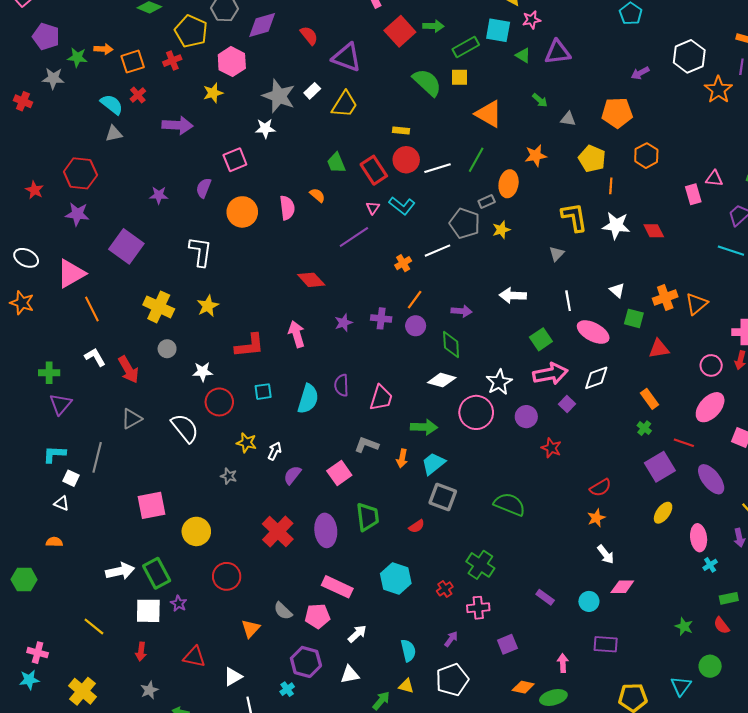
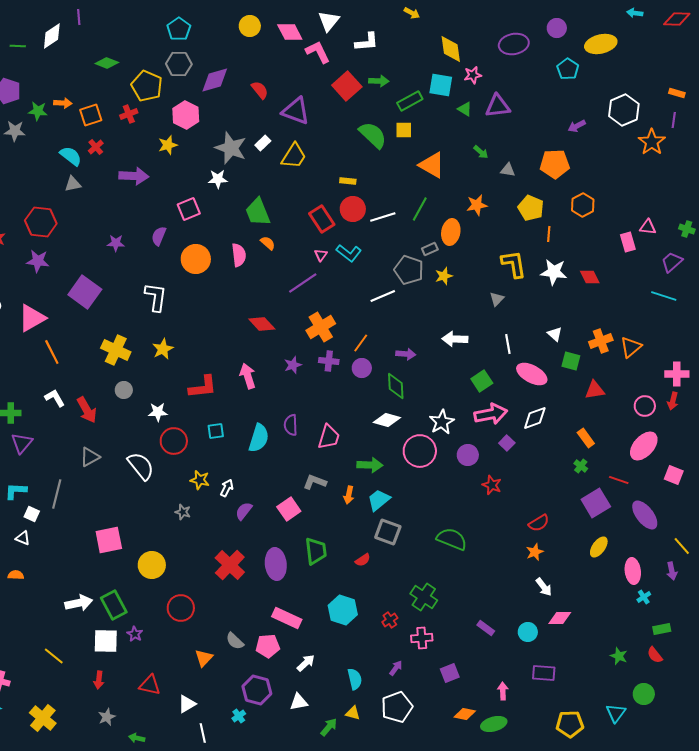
green trapezoid: (336, 163) -> (258, 212), moved, size x1.4
orange cross: (403, 263) -> (321, 327), moved, size x1.8

